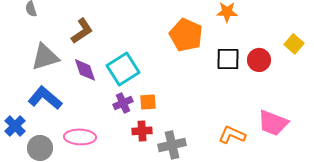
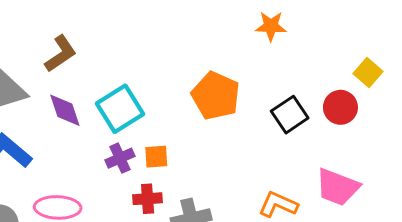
orange pentagon: (186, 35) -> (216, 96), moved
black square: (228, 59) -> (290, 115), moved, turned -35
red circle: (259, 60) -> (340, 107), moved

